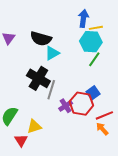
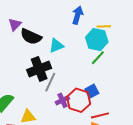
blue arrow: (83, 18) -> (78, 15), moved
black semicircle: (41, 39) -> (31, 37), moved
black cross: (38, 78) -> (39, 69), turned 30

